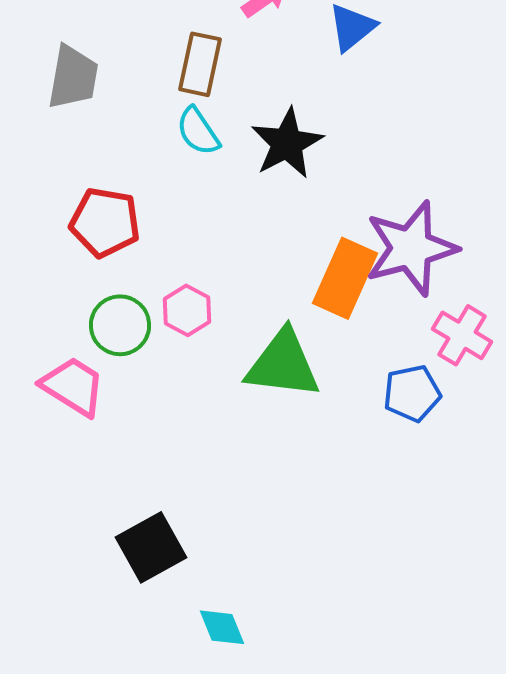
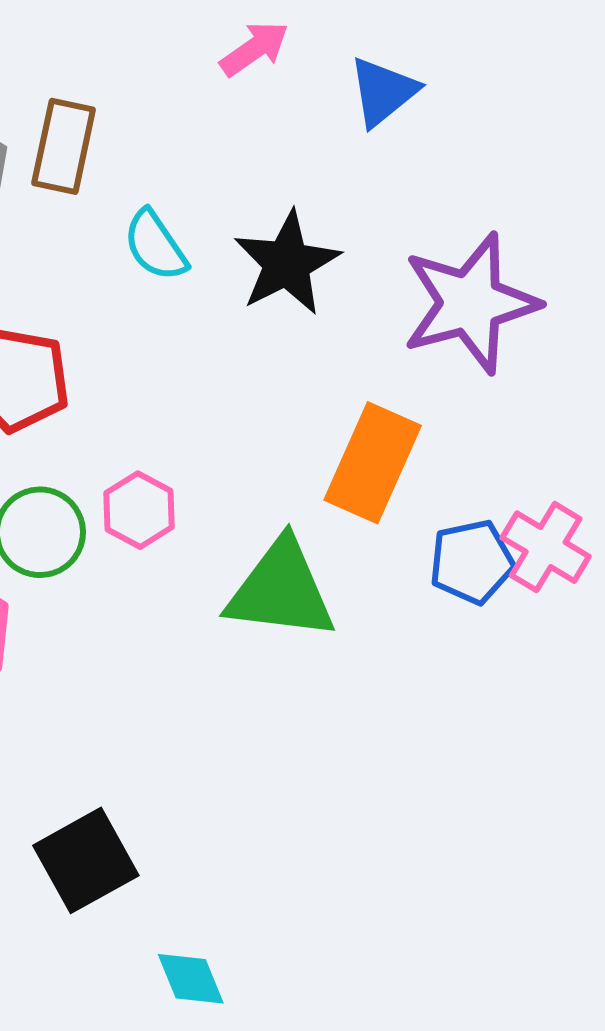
brown rectangle: (200, 64) -> (64, 146), moved
purple star: (411, 248) -> (470, 303), moved
blue pentagon: (412, 393) -> (472, 562), moved

